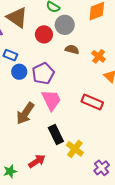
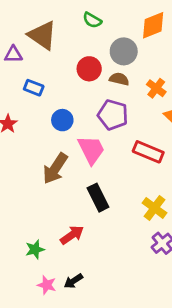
gray circle: (65, 25) -> (124, 51), moved
red circle: (44, 34) -> (89, 69), moved
blue circle: (19, 72) -> (62, 120), moved
purple pentagon: (43, 73) -> (113, 115), moved, turned -30
yellow cross: (75, 149) -> (155, 208), moved

